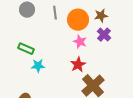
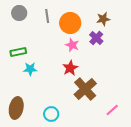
brown star: (101, 16) -> (103, 19), moved
green rectangle: (26, 49) -> (18, 52), turned -35

